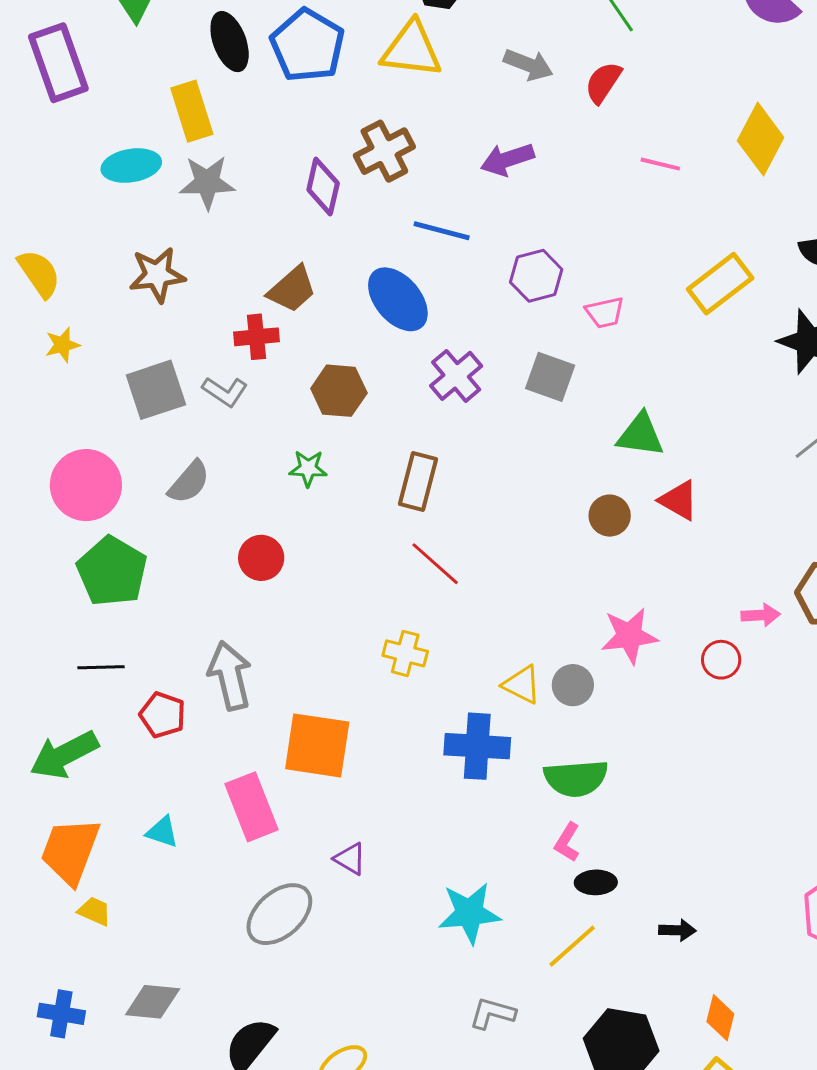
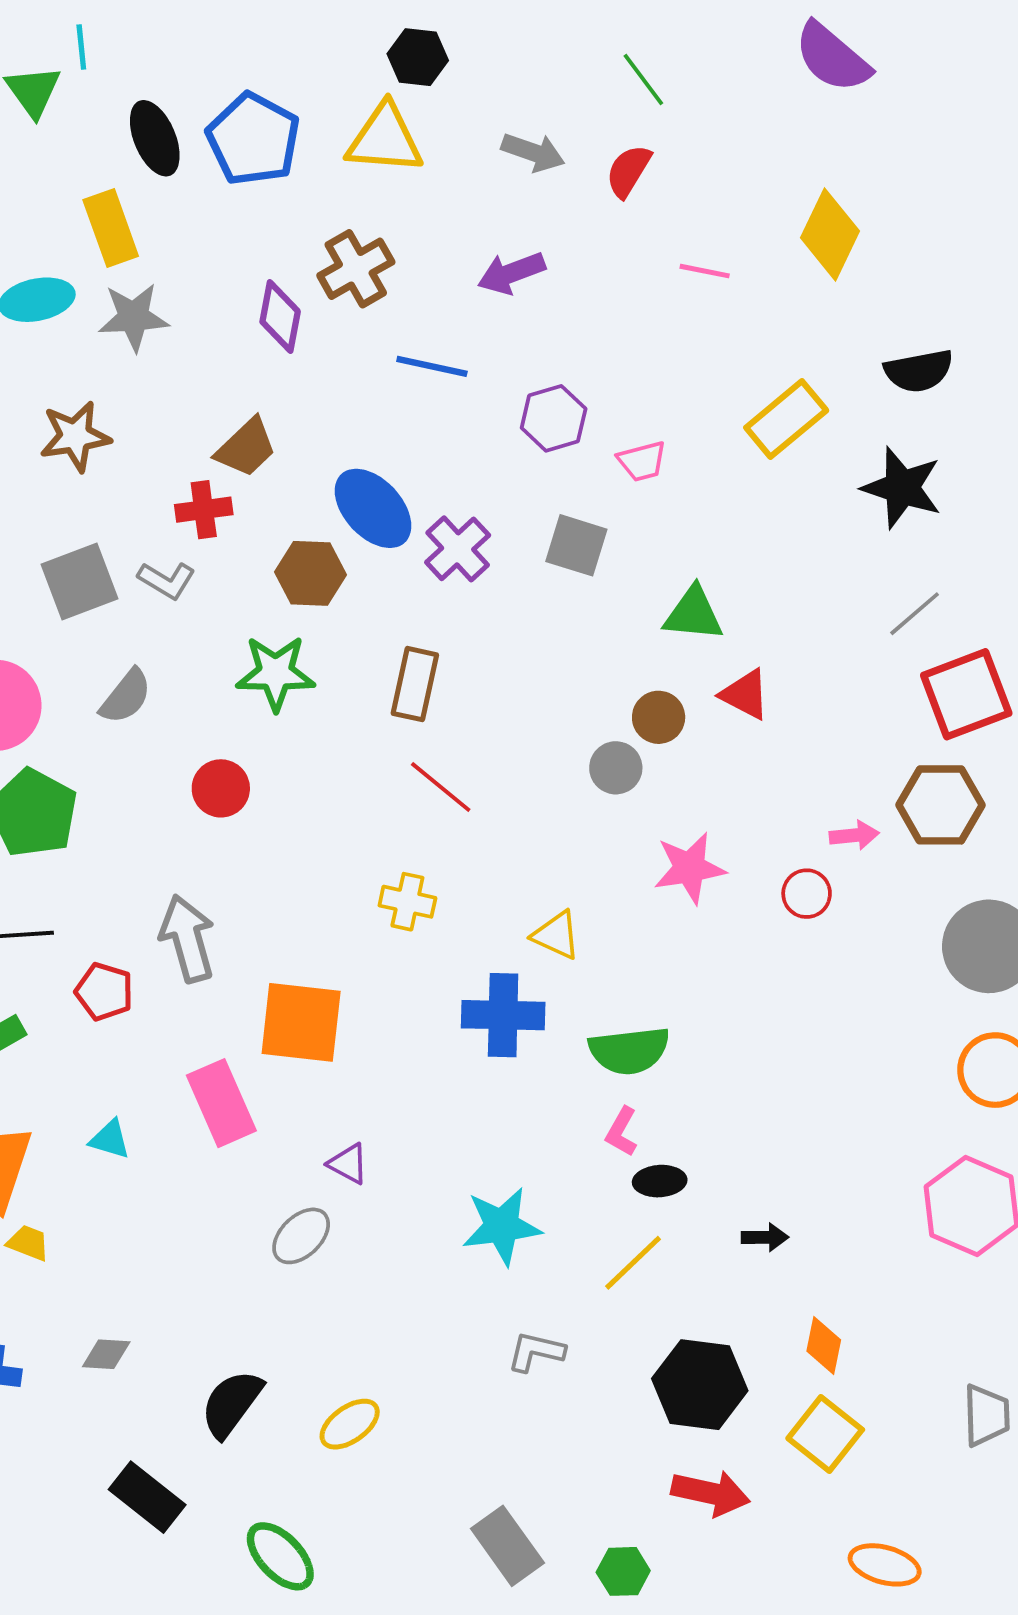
blue ellipse: (398, 299) -> (373, 508), moved
green star: (308, 468) -> (276, 673), size x1.6
gray circle: (573, 685) -> (616, 768), moved
gray ellipse: (279, 914) -> (301, 1236), moved, size x0.7
gray diamond: (153, 1002) -> (106, 1354), size x0.7

